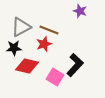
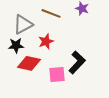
brown line: (49, 30) -> (51, 13), moved
pink square: (55, 77) -> (57, 74), turned -36

